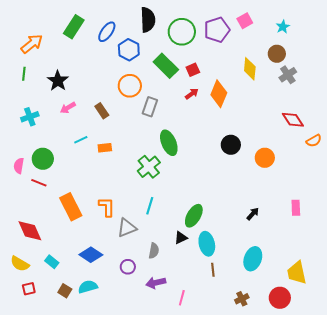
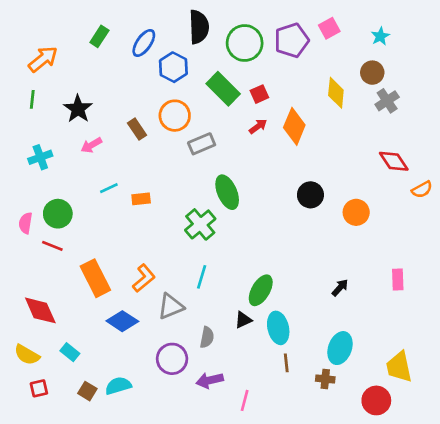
green rectangle: (74, 27) -> (99, 36), size x0.7
gray rectangle: (150, 107) -> (202, 144), turned 48
brown rectangle: (102, 111) -> (137, 129), moved
orange L-shape: (107, 207) -> (144, 278), turned 50
blue diamond: (91, 255) -> (122, 321), moved
purple circle: (128, 267) -> (172, 359), size x1.5
brown cross: (242, 299) -> (325, 379), moved, turned 32

